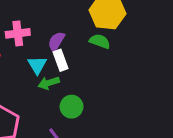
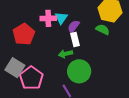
cyan triangle: (37, 65) -> (61, 18), moved
green circle: (72, 107) -> (79, 71), size x1.5

